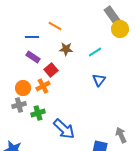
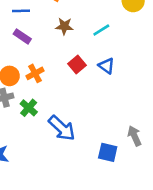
red square: (51, 70) -> (77, 64), moved
blue triangle: (99, 80) -> (106, 66), turned -32
green cross: (38, 113) -> (29, 108), turned -32

